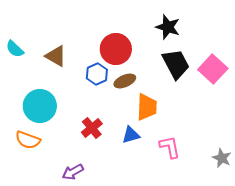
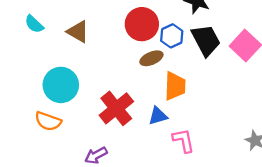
blue hexagon: (97, 74) -> (172, 36), moved
red cross: (92, 128) -> (116, 108), size x1.5
pink L-shape: (170, 147) -> (183, 140), moved

